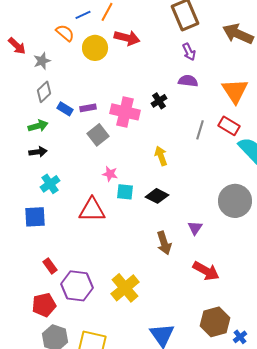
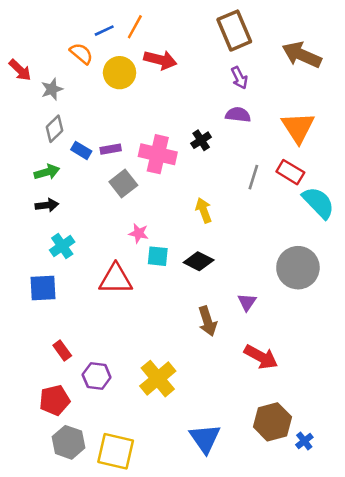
purple hexagon: (77, 286) -> (97, 376), size x0.7

